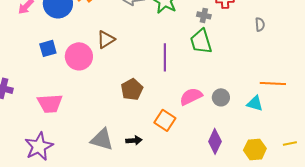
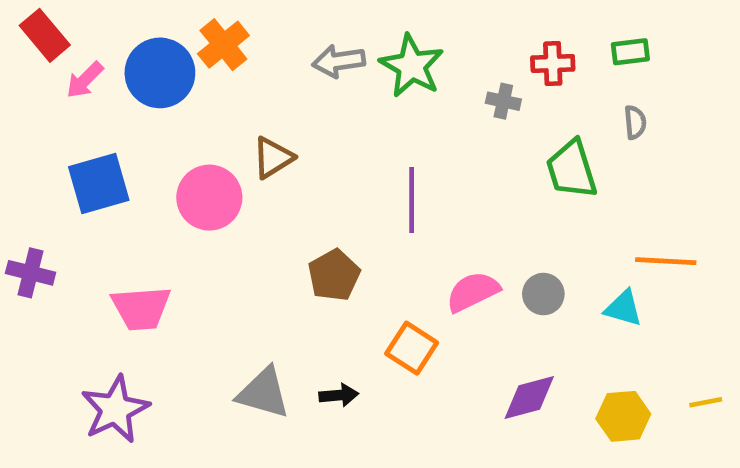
green trapezoid: (201, 41) -> (572, 169), moved
blue square: (48, 48) -> (99, 183), moved, size x1.5
purple diamond: (215, 141) -> (529, 398), turned 50

